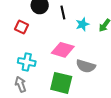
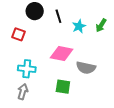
green square: (61, 83) -> (63, 87), size x0.7
gray arrow: (21, 84) -> (23, 92), turned 42

